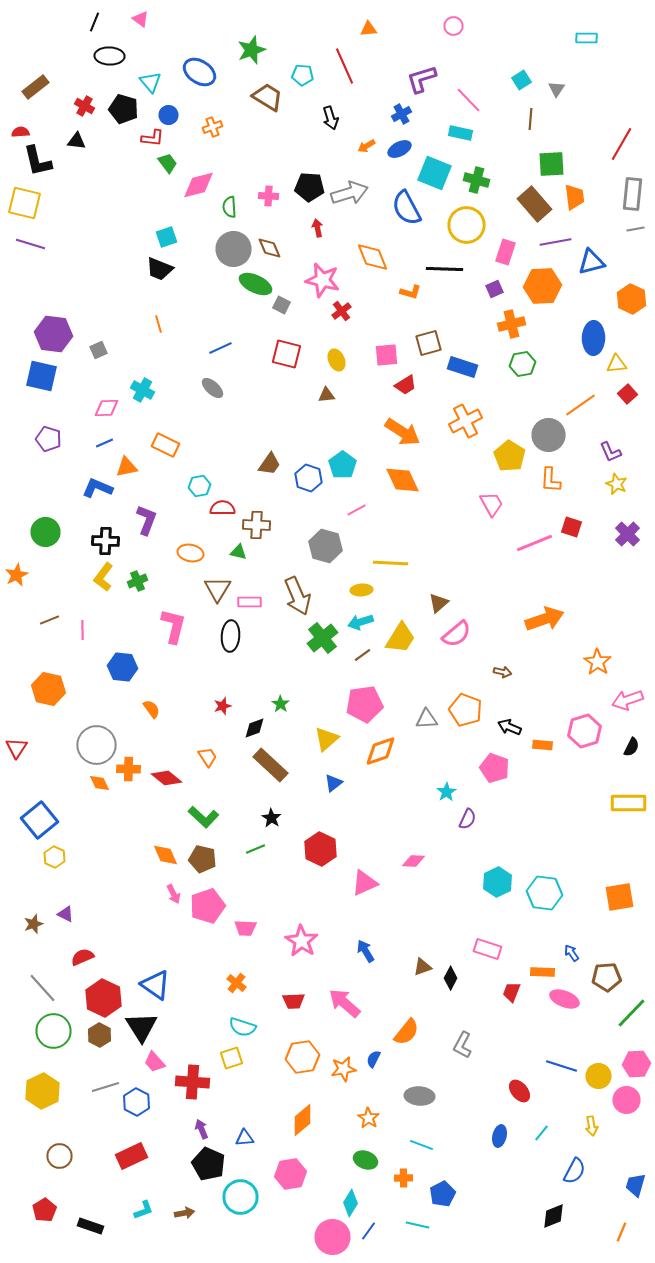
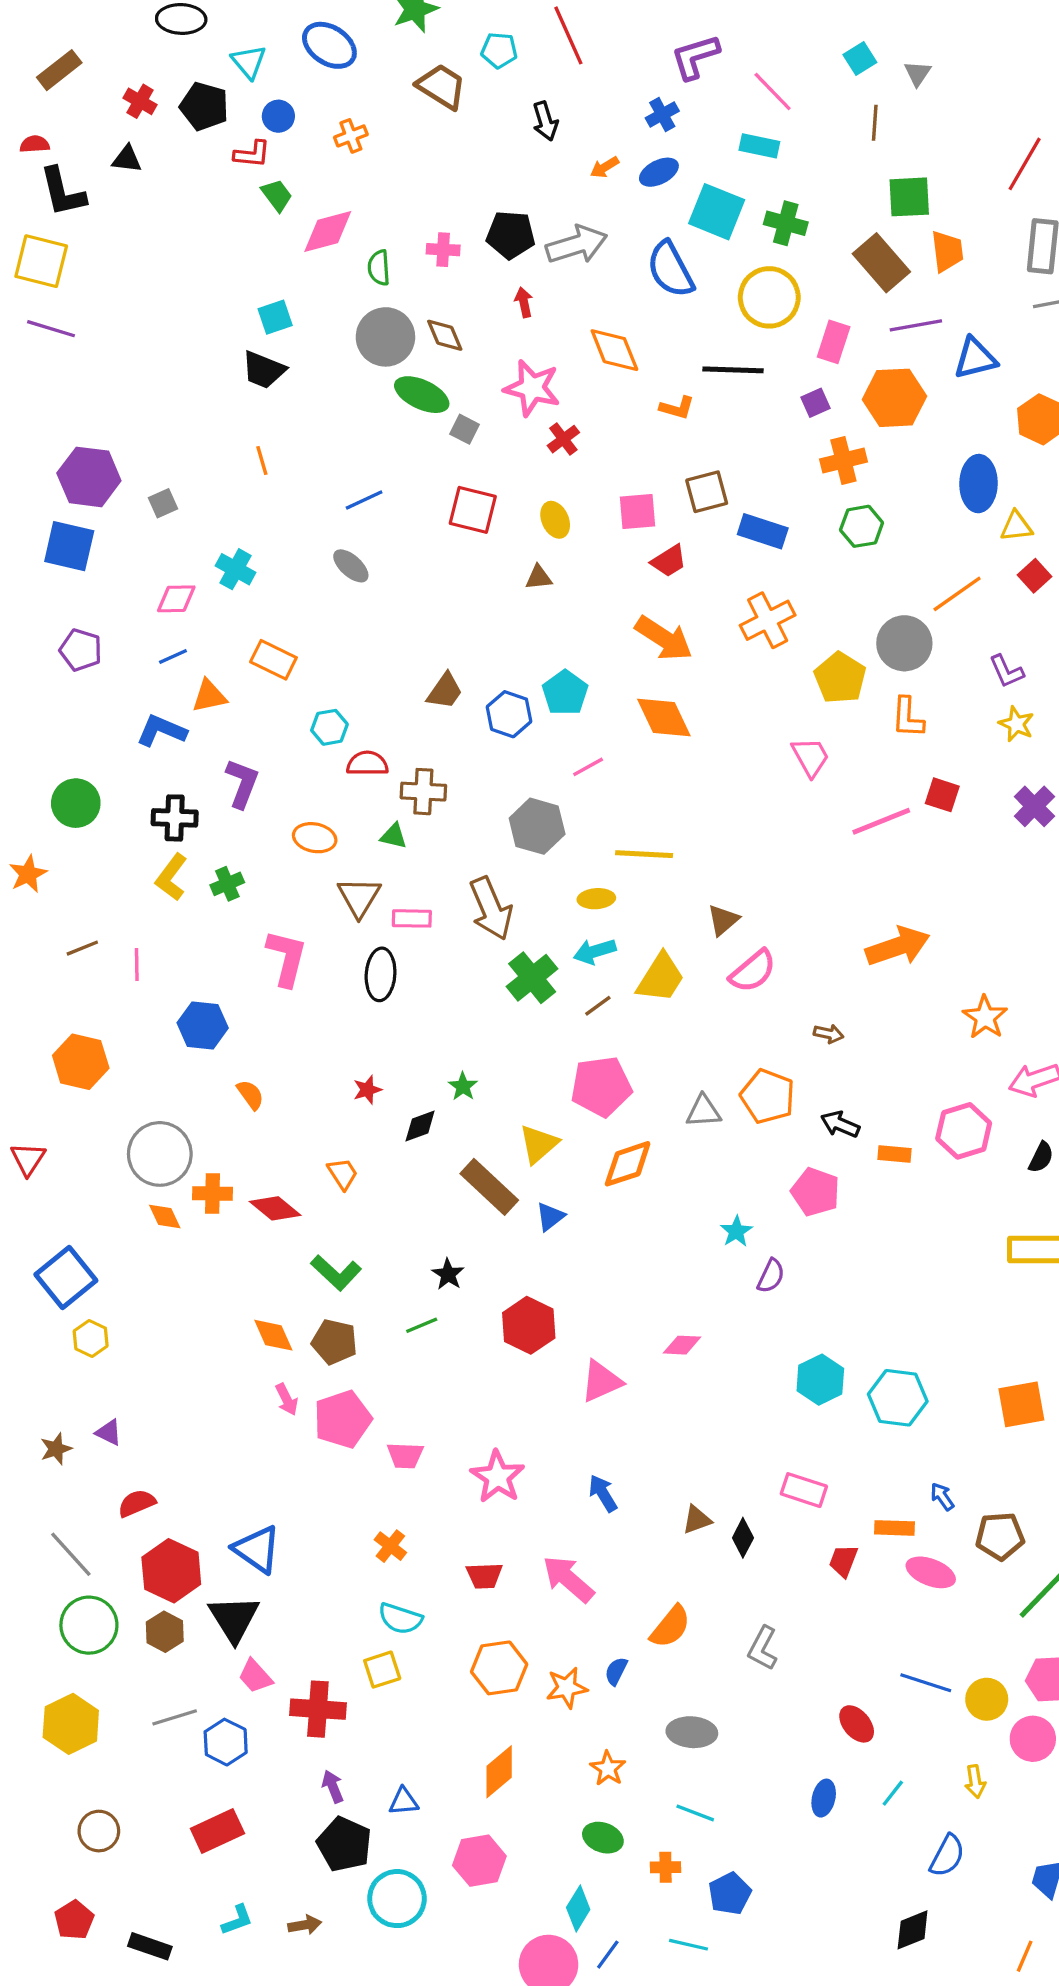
brown rectangle: (270, 765) -> (489, 1187), moved

